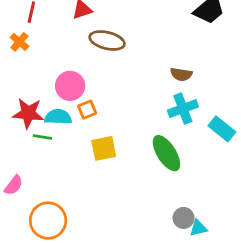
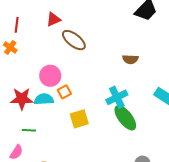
brown ellipse: (107, 40) -> (74, 40), turned 30
cyan cross: (183, 109) -> (117, 97), moved
green line: (42, 137) -> (29, 130), moved

